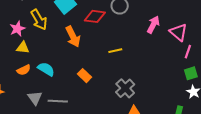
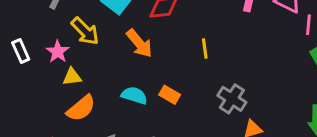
yellow line: (115, 51) -> (205, 49), turned -72
cyan semicircle: (46, 69) -> (134, 95), moved
orange semicircle: (24, 70) -> (81, 108), size x1.5

